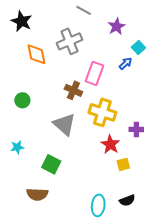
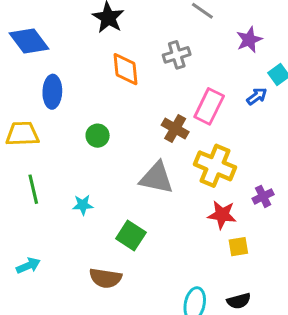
gray cross: (69, 41) -> (177, 55), size x0.7
gray triangle: (64, 124) -> (156, 178), turned -35
purple cross: (136, 129) -> (263, 196), turned -32
red star: (110, 144) -> (222, 215), turned -30

